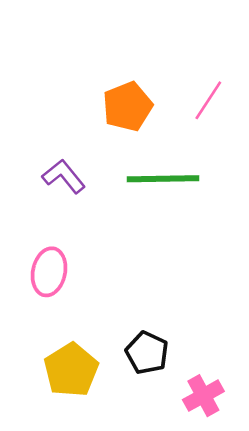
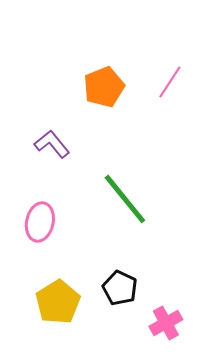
green line: (163, 179) -> (125, 199), moved, turned 52

